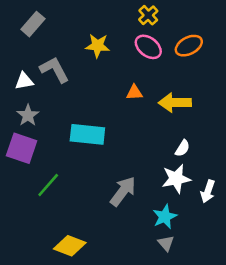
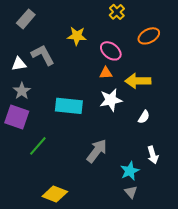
pink ellipse: (148, 47) -> (111, 51), moved
white star: (176, 179) -> (111, 100), moved
white arrow: (208, 191) -> (153, 155), moved, turned -36

